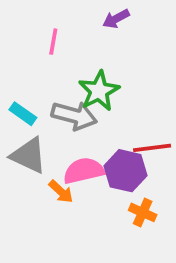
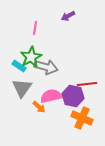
green star: (99, 91) -> (31, 57), moved
gray triangle: (29, 155) -> (22, 88), turned 40
orange cross: (143, 212) -> (82, 118), size x1.5

